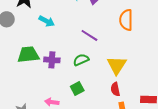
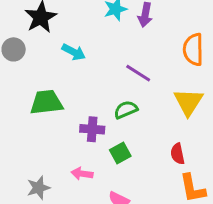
purple cross: (52, 60) -> (92, 129), moved
yellow triangle: (117, 65) -> (188, 102), moved

